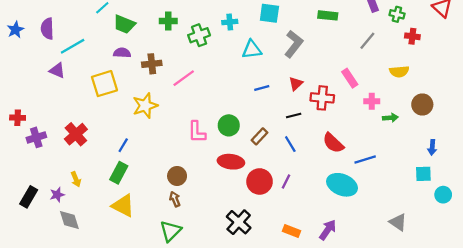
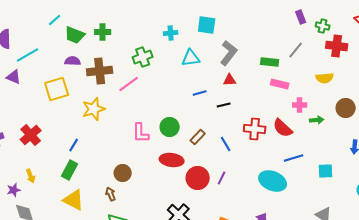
green rectangle: (328, 15) -> (270, 62), moved
green cross: (168, 21) -> (103, 32), moved
green cross: (199, 35) -> (143, 57), moved
red cross: (412, 36) -> (337, 46), size x1.5
brown cross: (152, 64) -> (100, 71), size x1.4
pink rectangle: (350, 78) -> (280, 84), turned -42
red triangle: (296, 84) -> (230, 80), moved, turned 40
red cross: (322, 98) -> (255, 129), moved
black line: (294, 115) -> (224, 105), moved
red semicircle: (333, 143) -> (283, 128), moved
cyan square: (423, 174) -> (326, 171), moved
brown arrow: (175, 199) -> (111, 194), moved

